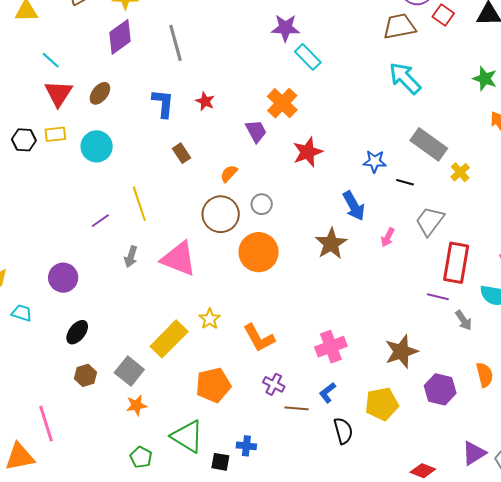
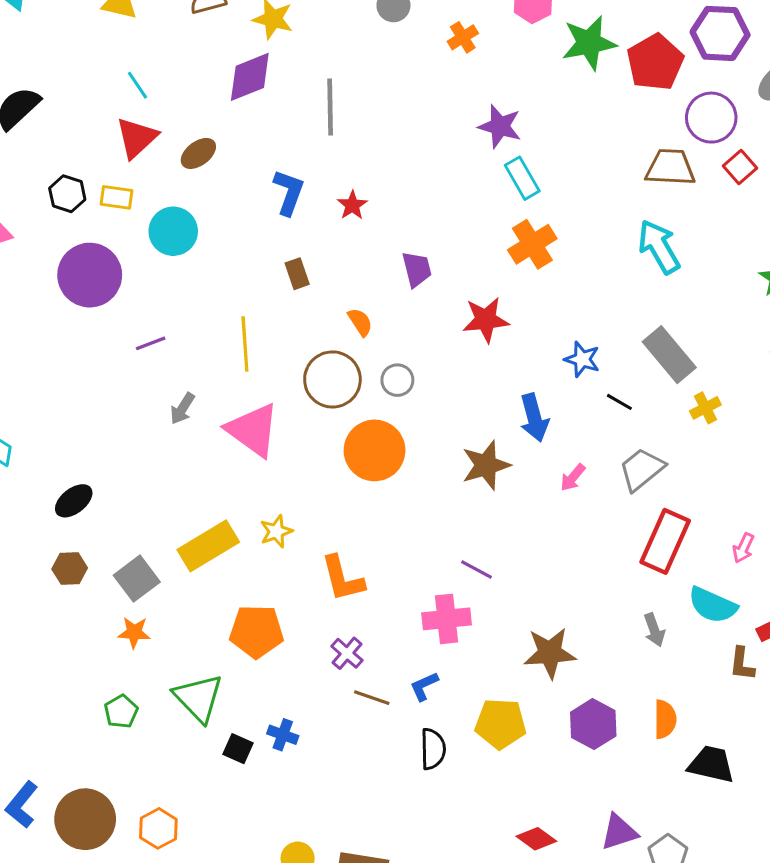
orange cross: (282, 103) -> (532, 244), moved
orange semicircle: (229, 174) -> (360, 322), turned 90
yellow line: (139, 204) -> (245, 344), moved
purple circle: (63, 278) -> (90, 275), moved, size x1.4
purple line: (438, 297) -> (476, 569), moved

